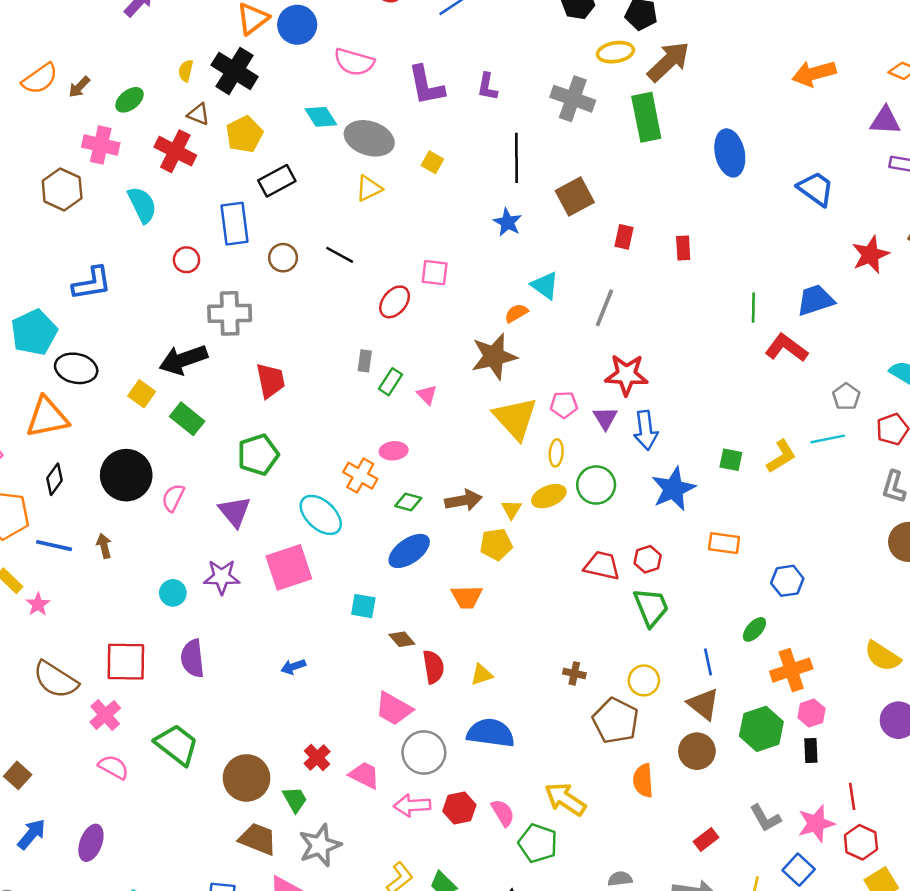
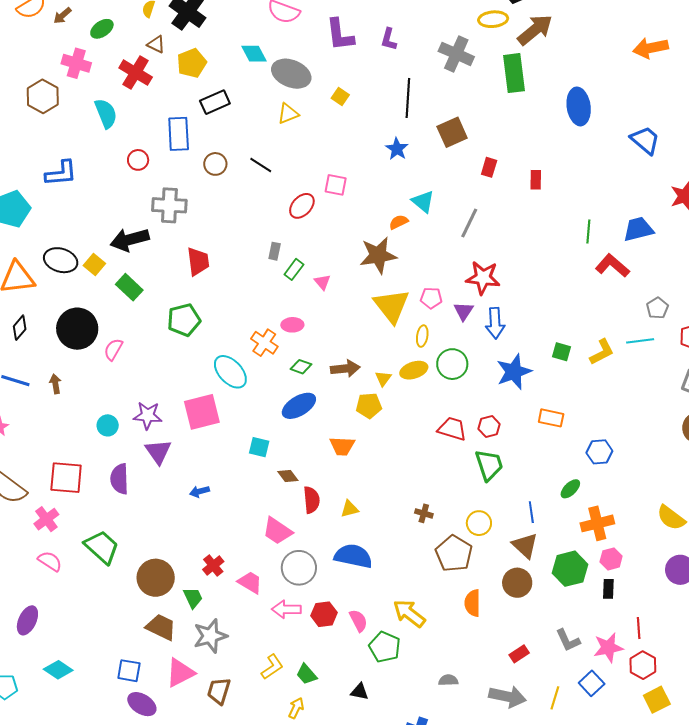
black ellipse: (76, 368) -> (61, 260), moved
purple triangle: (235, 512) -> (158, 452), moved

